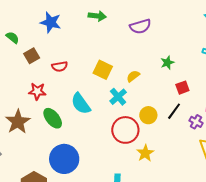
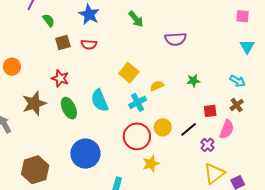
green arrow: (97, 16) -> (136, 19), turned 30
red semicircle: (60, 66) -> (89, 44), moved
red square: (182, 88) -> (210, 111), moved
blue circle: (64, 159) -> (85, 154), moved

